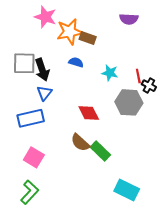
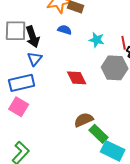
brown semicircle: (80, 143) -> (84, 120), moved, turned 114
green rectangle: (100, 151) -> (99, 134), moved
pink square: (34, 157) -> (19, 107), moved

